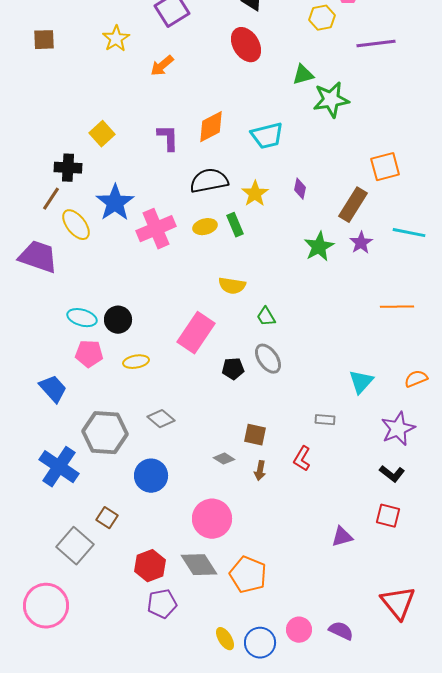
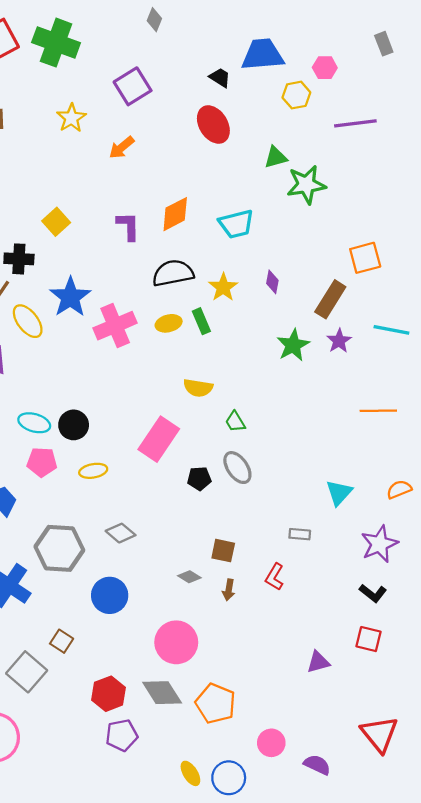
pink circle: (299, 630) -> (271, 743), moved

